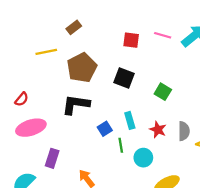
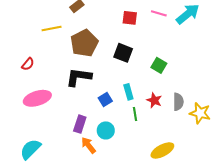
red semicircle: (22, 99) -> (28, 64), moved
green line: (121, 145) -> (135, 114), moved
purple rectangle: (52, 158) -> (80, 124), moved
cyan circle: (143, 158) -> (106, 130), moved

